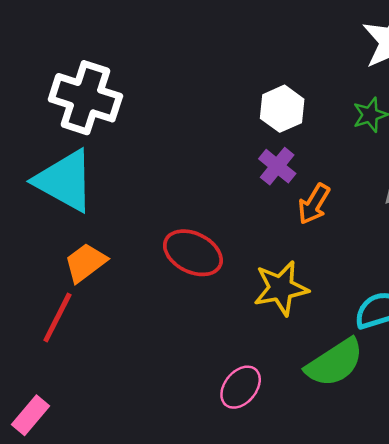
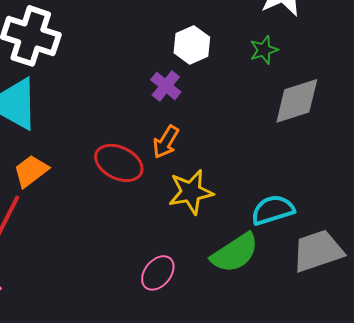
purple cross: (277, 166) -> (166, 86), moved
orange arrow: (314, 204) -> (166, 142), moved

